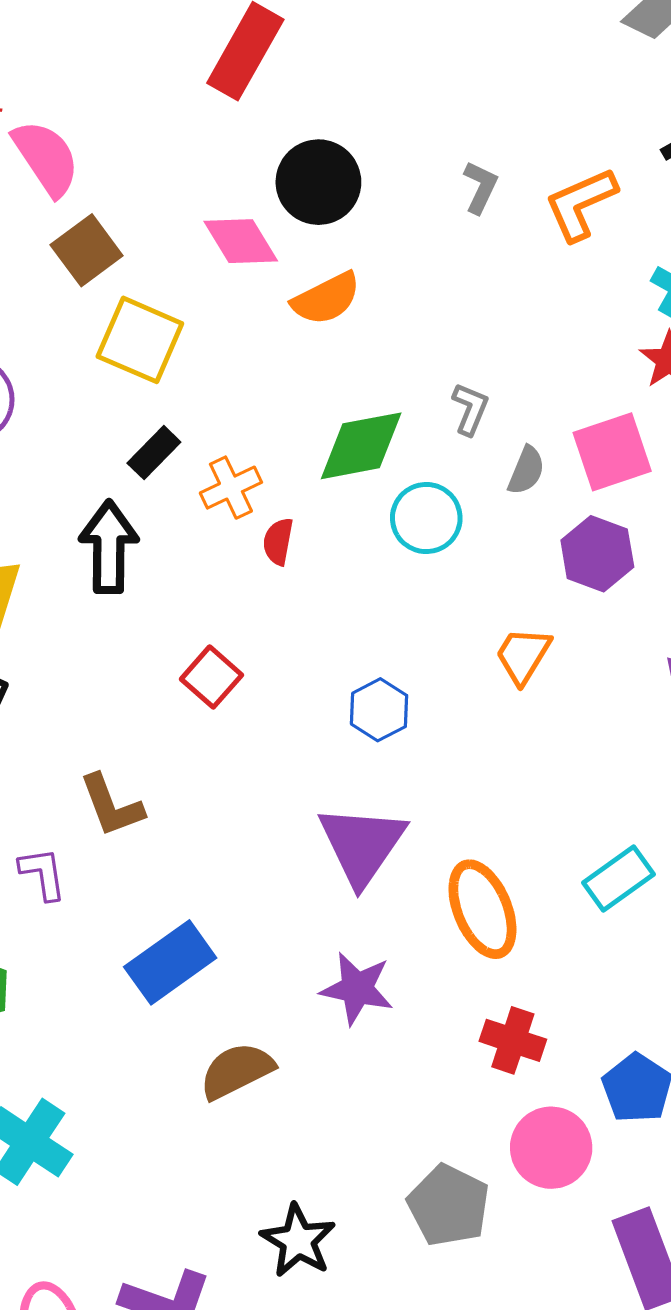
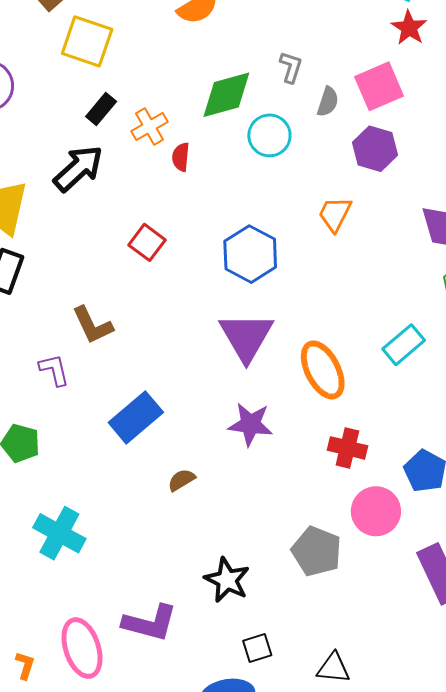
black arrow: (109, 547) -> (78, 168), turned 52
blue hexagon: (379, 710) -> (250, 254), size x1.5
brown semicircle: (237, 1071) -> (181, 480), size x0.6

